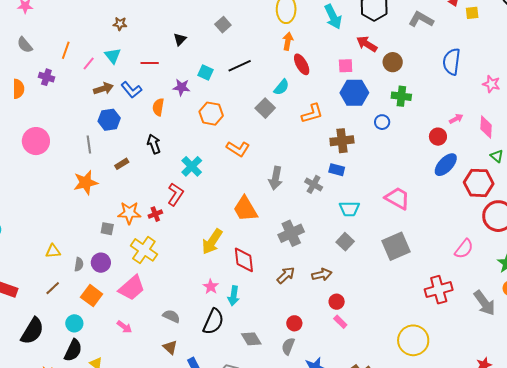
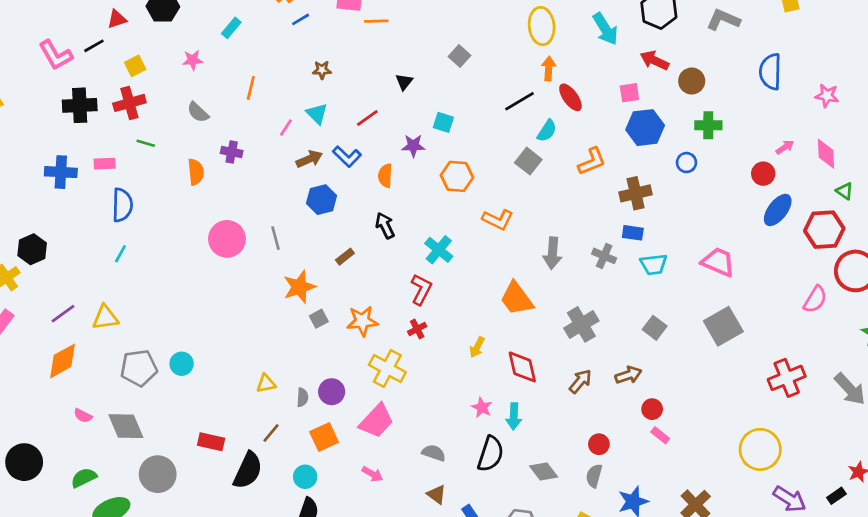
orange line: (66, 50) -> (251, 88), moved
red line: (150, 63) -> (367, 118), turned -30
black line: (240, 66) -> (520, 101), moved
gray line: (89, 145) -> (276, 238), moved
cyan trapezoid: (349, 209) -> (654, 264), moved
red cross: (155, 214) -> (417, 329), moved
gray square: (107, 229) -> (319, 319), moved, turned -32
yellow arrow: (212, 242) -> (477, 347), size x0.6
pink semicircle: (464, 249) -> (815, 299), moved
orange square: (92, 296) -> (324, 437), turned 35
black semicircle: (32, 331) -> (248, 470), moved

